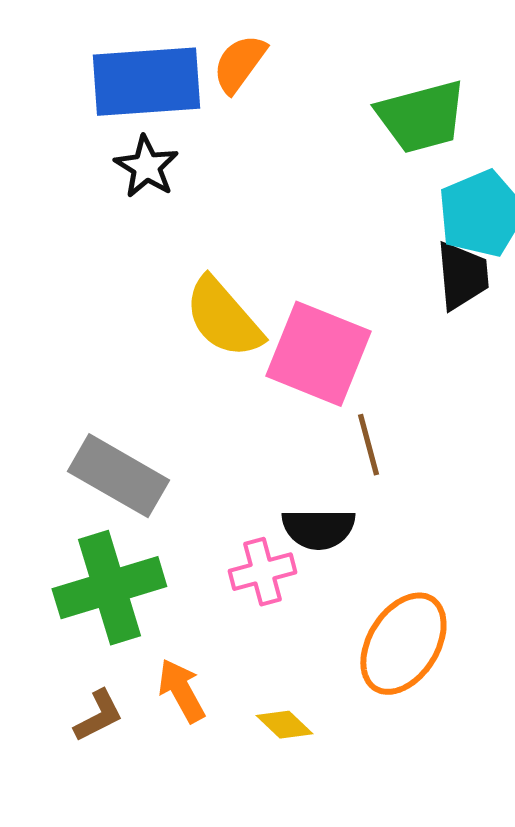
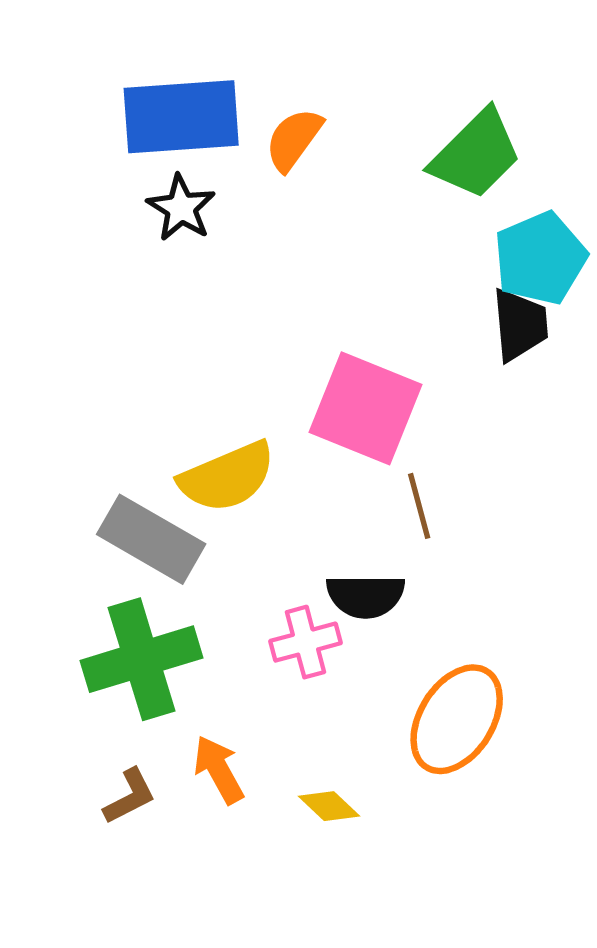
orange semicircle: (239, 64) -> (294, 139), moved
green trapezoid: (421, 117) -> (476, 154), turned -30
yellow semicircle: (223, 318) -> (227, 477), moved, turned -72

